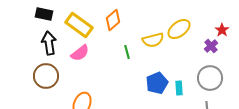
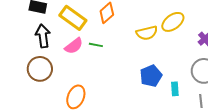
green line: (127, 52) -> (96, 45), moved, turned -64
cyan rectangle: (179, 88) -> (175, 89), moved

